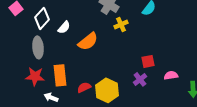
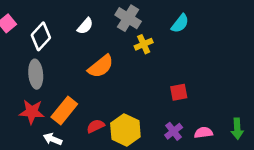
white semicircle: (64, 27) -> (85, 26), moved
orange rectangle: (60, 75) -> (64, 111), turned 45
pink semicircle: (171, 75) -> (203, 133), moved
purple cross: (140, 79) -> (174, 131), moved

